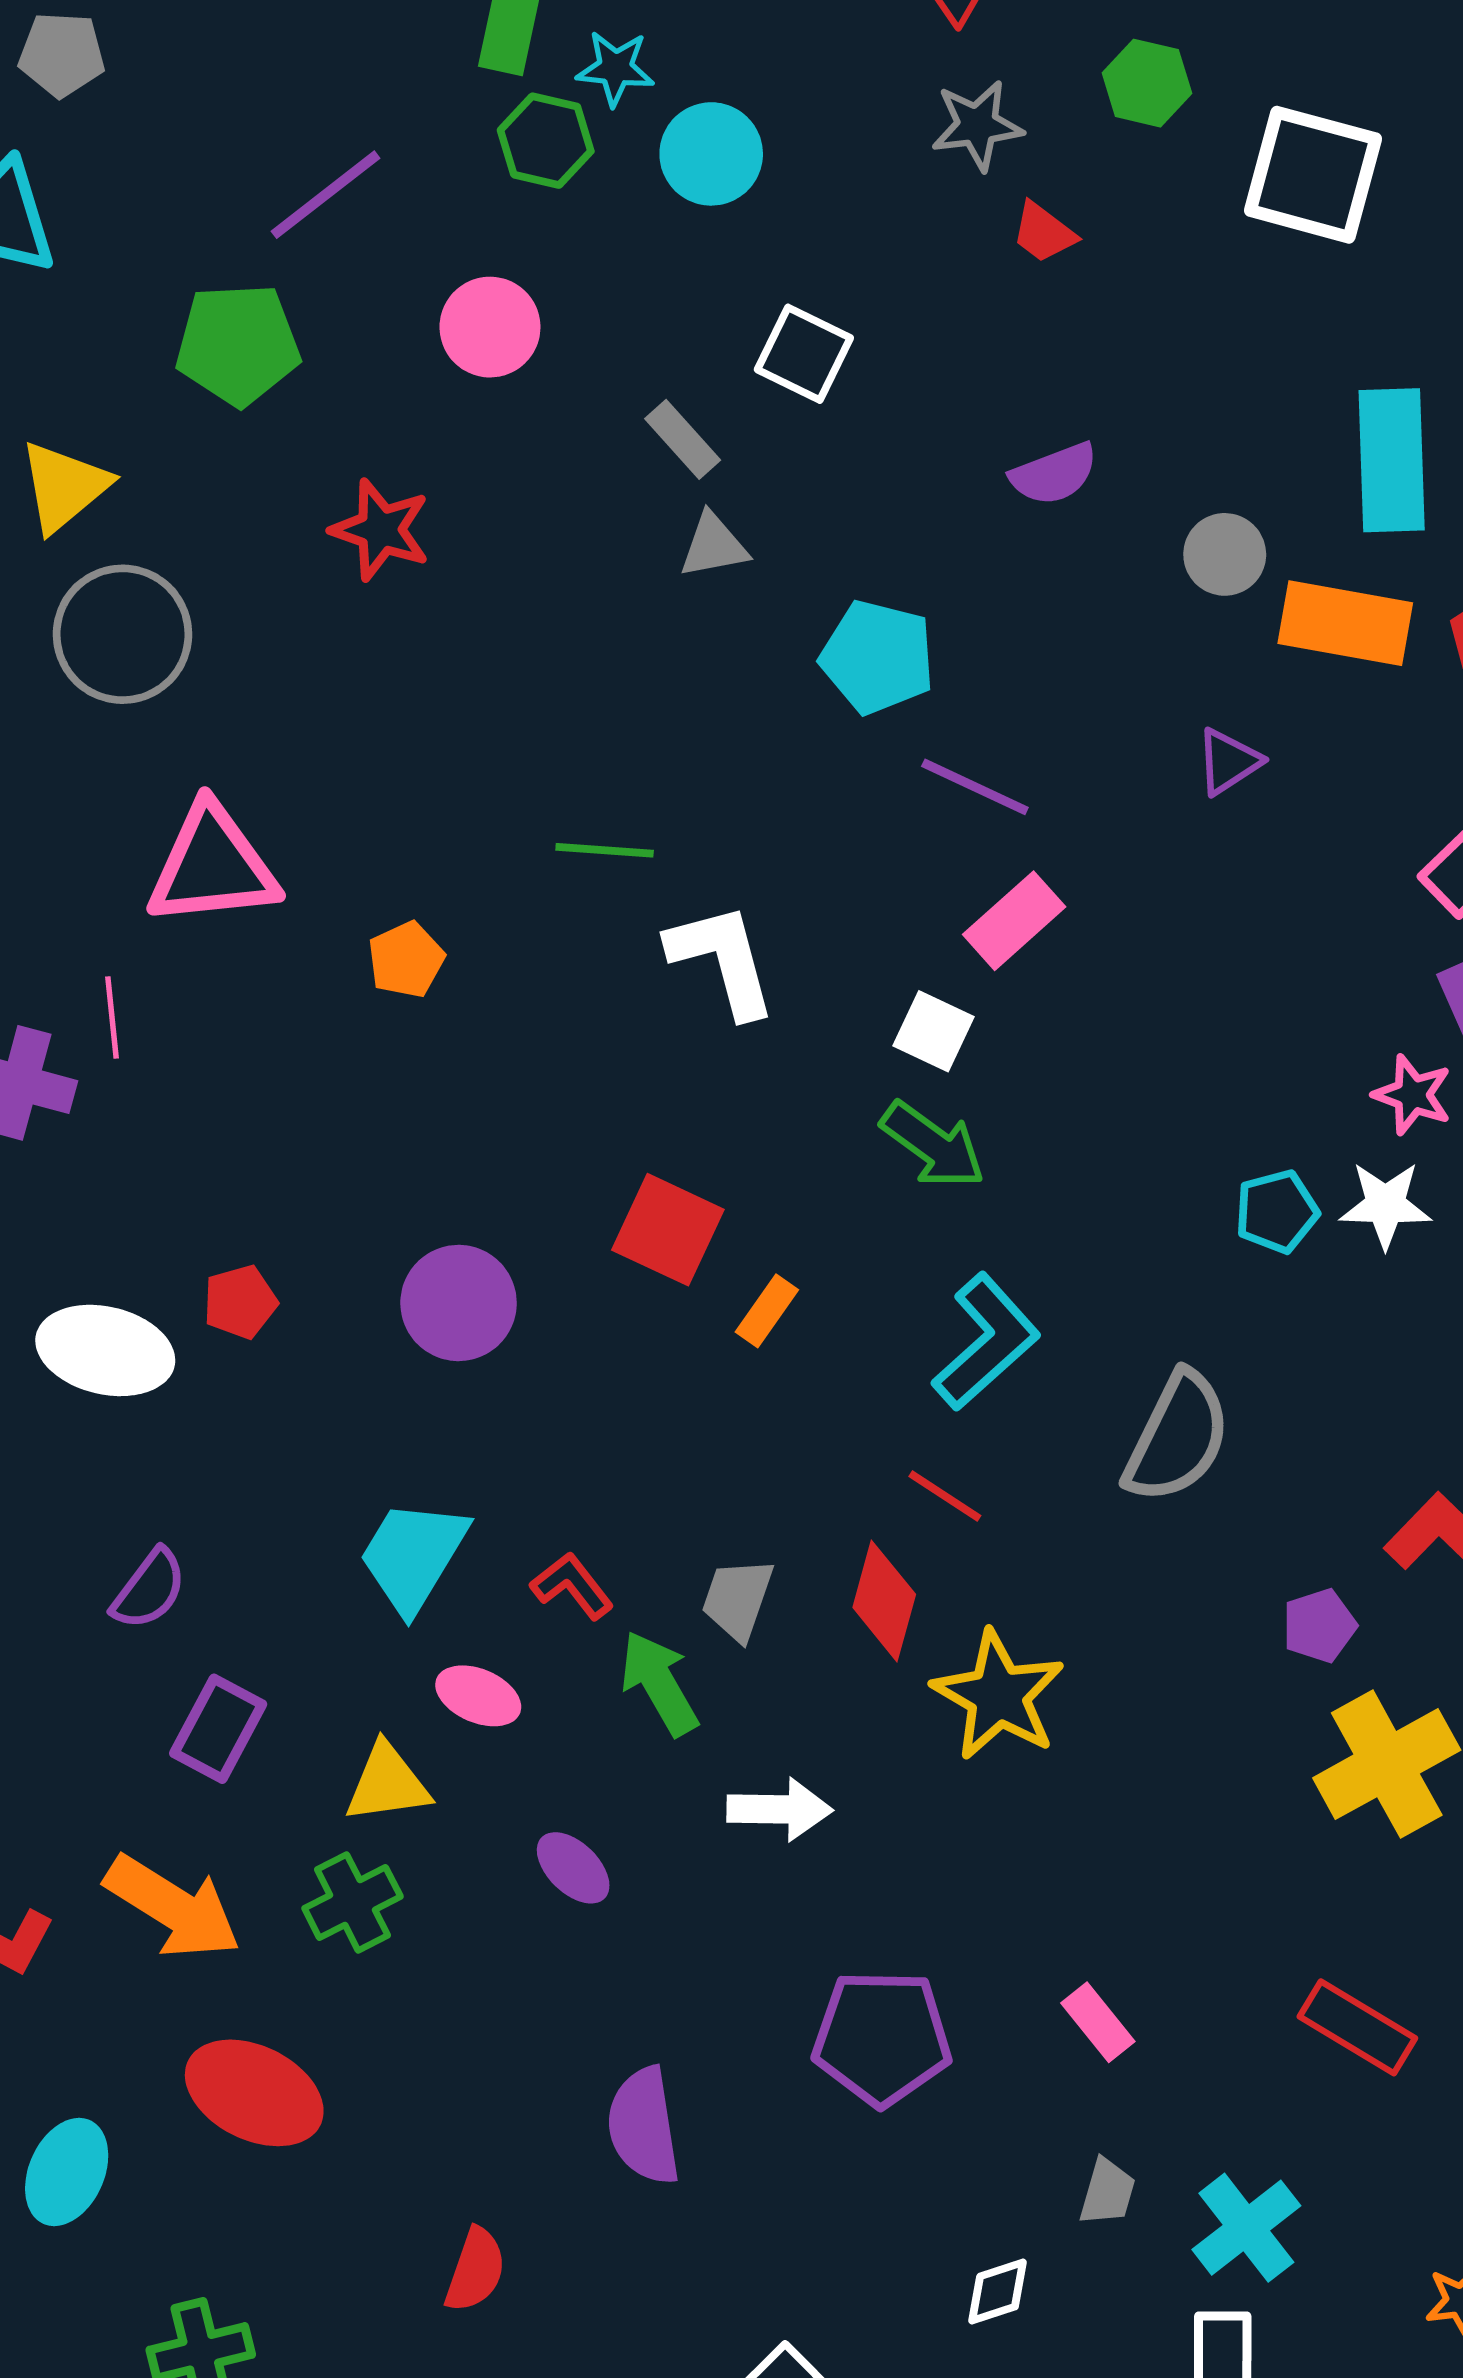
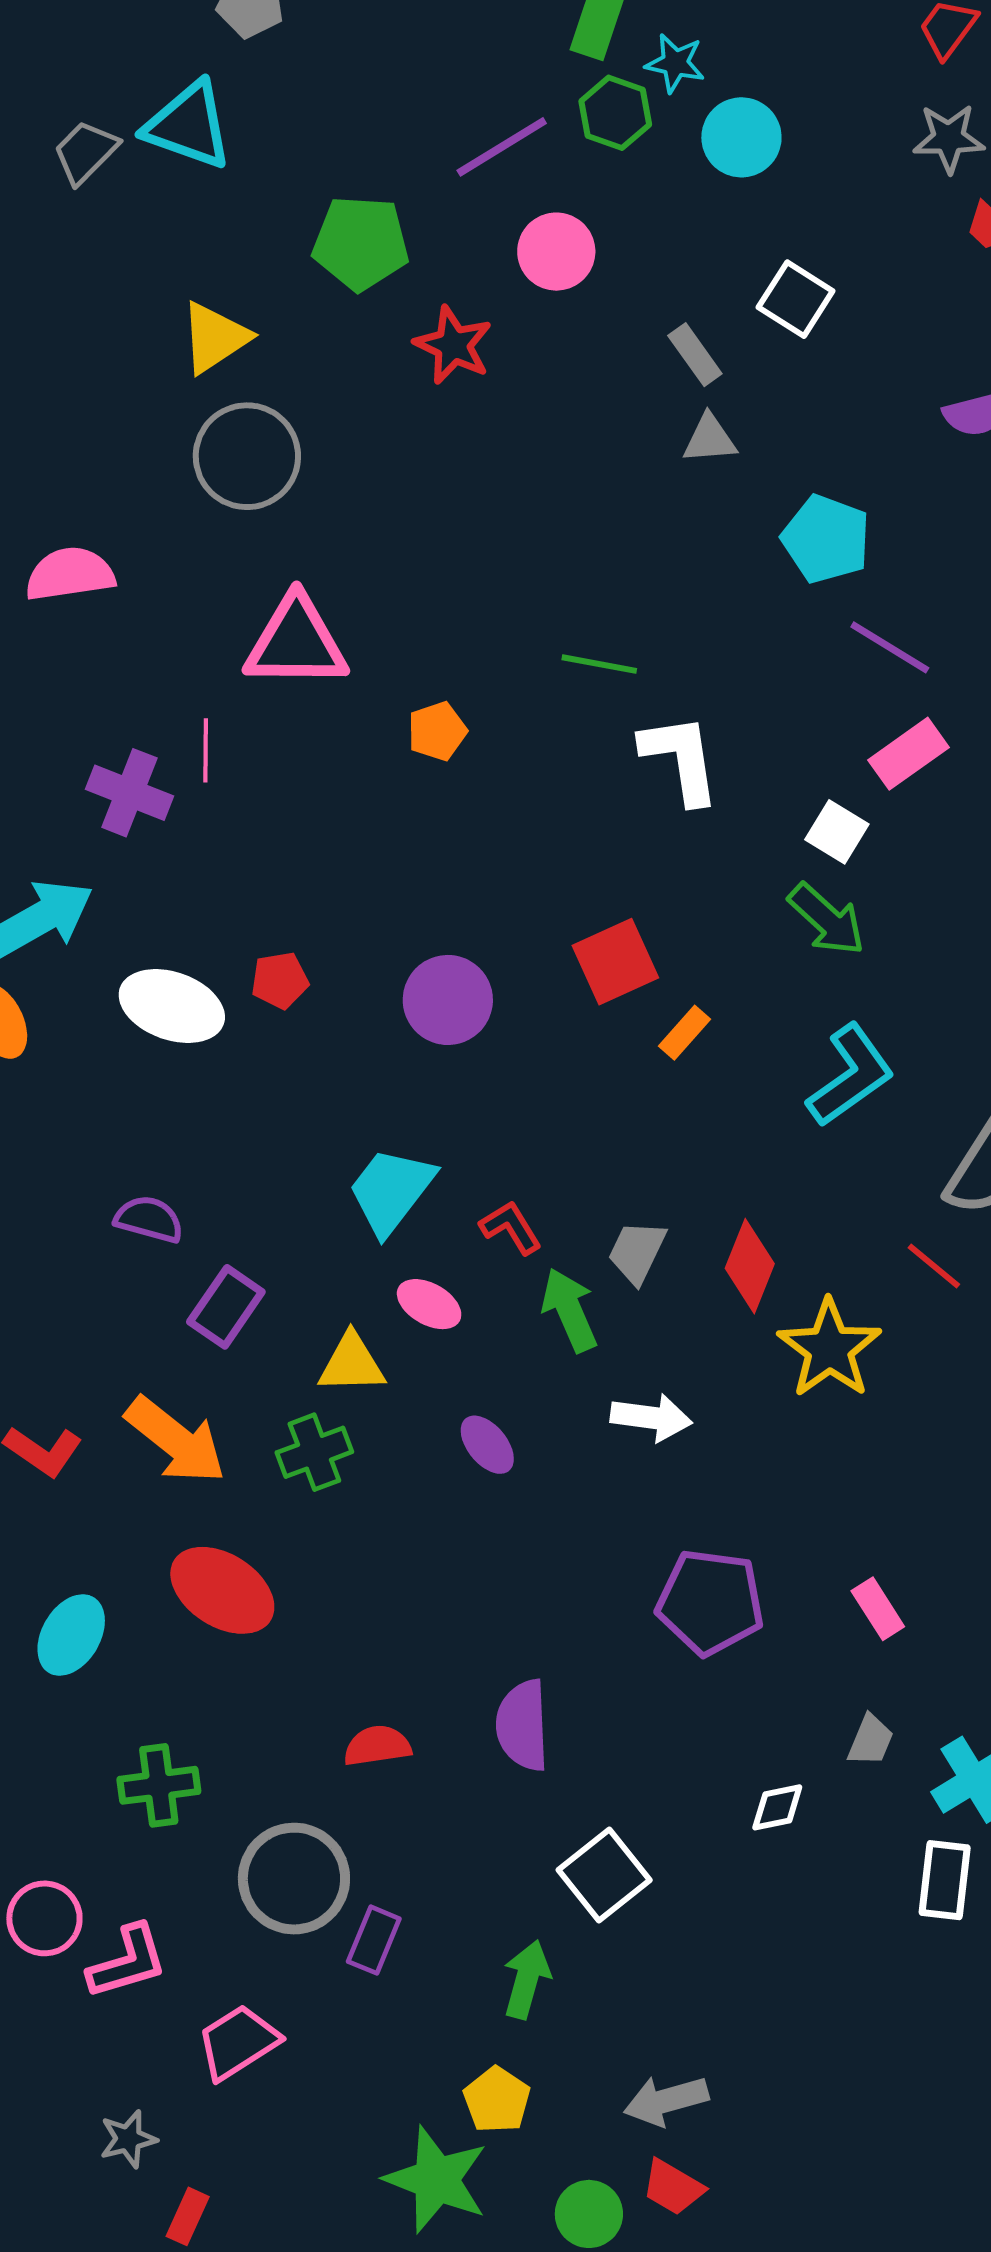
purple line: (325, 195) -> (502, 147), moved
red star: (381, 530) -> (453, 345), moved
red square: (668, 1230) -> (615, 962), turned 34
red line: (945, 1496) -> (934, 1266), moved
purple semicircle: (149, 1589) -> (149, 1219), moved, turned -118
purple semicircle: (644, 2126) -> (523, 1725), moved
red semicircle: (475, 2270) -> (377, 1746), turned -124

